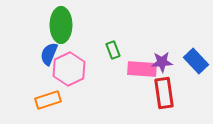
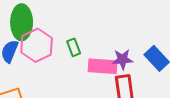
pink hexagon: (69, 69) -> (37, 45), moved

